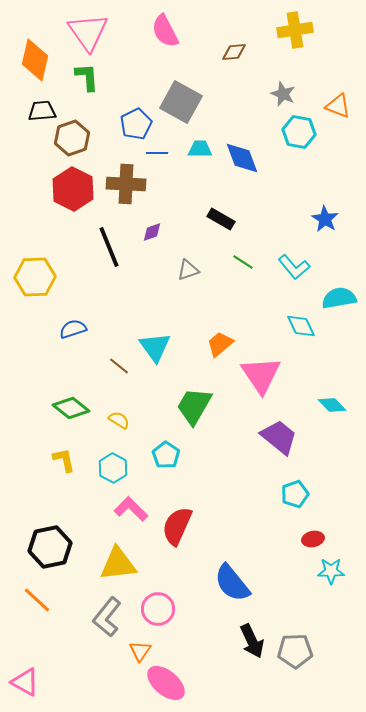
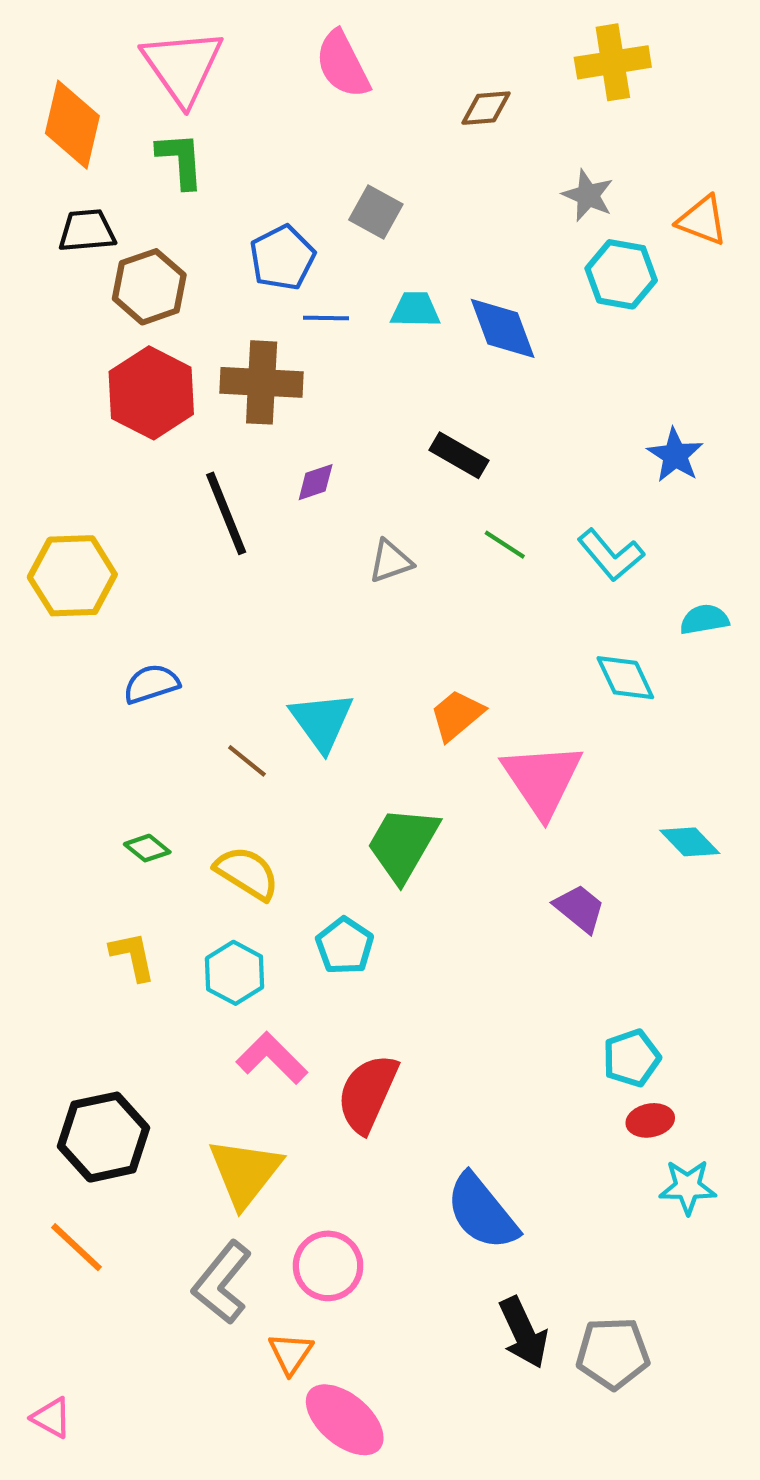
gray square: (181, 102) -> (376, 212), size x0.6
cyan semicircle: (339, 298) -> (704, 619), size x0.7
green diamond: (71, 408) -> (147, 848), size x0.6
yellow semicircle: (119, 420) -> (247, 873), size x1.5
purple trapezoid: (279, 437) -> (580, 908), size x0.7
cyan pentagon: (295, 494) -> (632, 1058), moved
yellow triangle: (118, 564) -> (245, 1172), turned -45
pink triangle: (25, 682) -> (52, 1418), size x0.7

